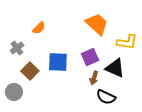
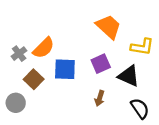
orange semicircle: (39, 28) -> (44, 48), moved, size x1.5
brown arrow: (94, 78) -> (100, 98), moved
black semicircle: (106, 97) -> (140, 108), moved, turned -150

